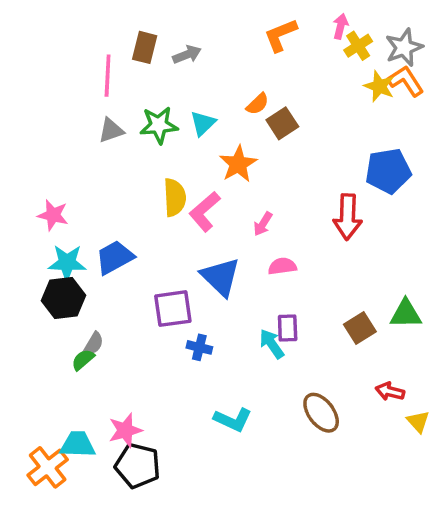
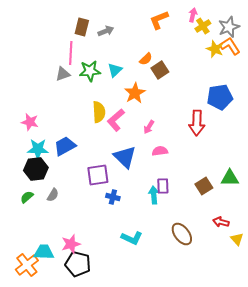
pink line: (108, 76) -> (71, 53), moved
cyan arrow: (272, 344) -> (154, 195), turned 30
green semicircle: (83, 360) -> (27, 197), moved

